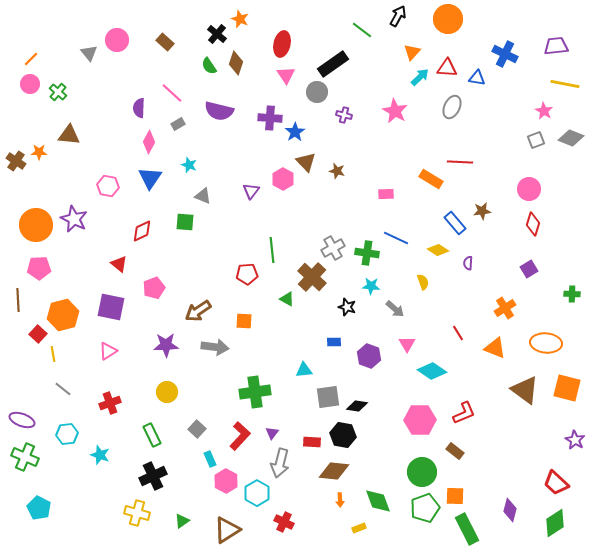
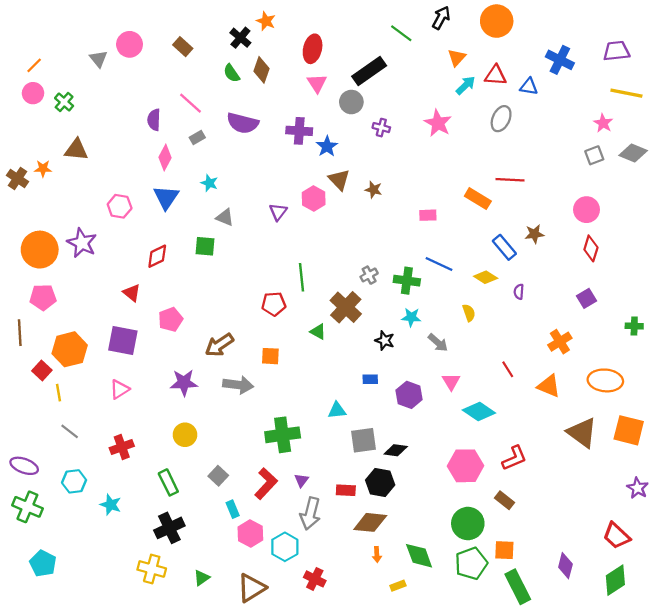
gray cross: (333, 248) -> (369, 275), size x0.7

